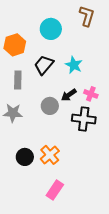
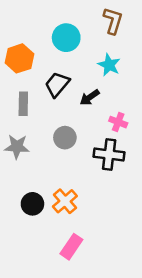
cyan star: (74, 65) -> (109, 65), moved
black arrow: (69, 95) -> (90, 97), moved

